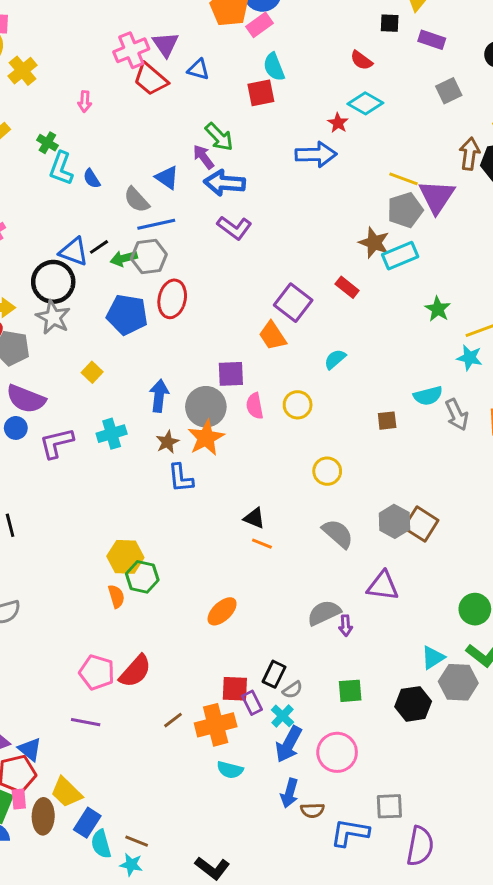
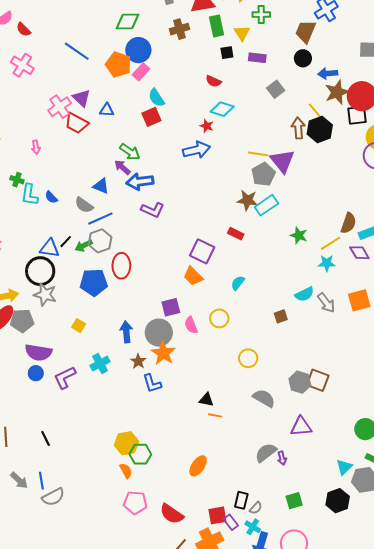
red semicircle: (135, 671) -> (172, 514), moved, turned 95
pink pentagon: (97, 672) -> (135, 503), moved

